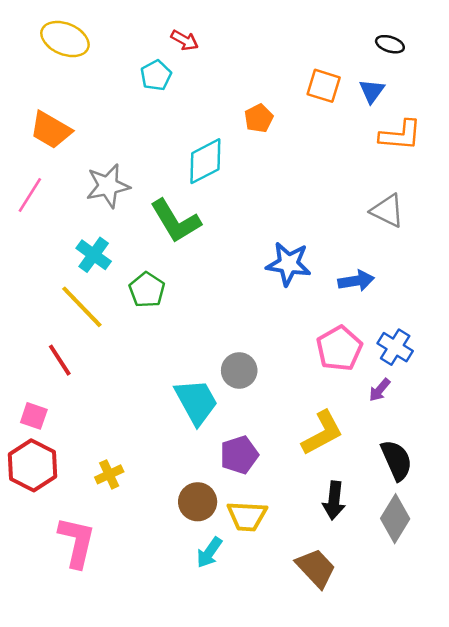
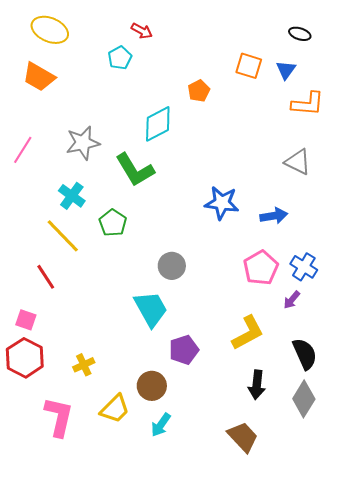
orange trapezoid: (51, 130) -> (39, 77), moved
gray circle: (239, 370) -> (172, 266), moved
yellow trapezoid: (247, 516) -> (115, 409), moved, turned -48

